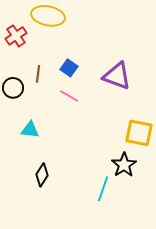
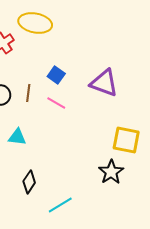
brown line: (38, 74) -> (28, 93), moved
cyan line: (103, 189) -> (60, 205), moved, turned 40

